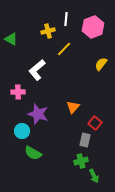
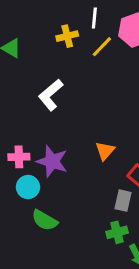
yellow line: (64, 49) -> (102, 47), moved
pink cross: (18, 92) -> (19, 157), moved

